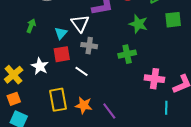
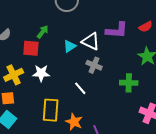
white triangle: (80, 23) -> (91, 41), turned -42
red square: (62, 54) -> (31, 48), moved
white star: (40, 66) -> (41, 73), turned 30

